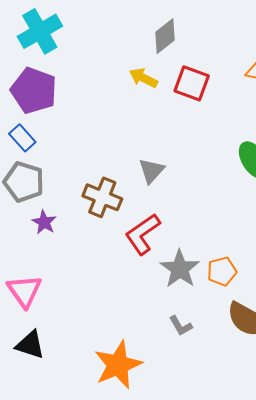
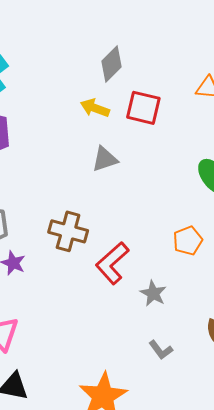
gray triangle: (151, 171) -> (105, 159), moved, turned 36
gray star: (180, 269) -> (153, 293), size x0.7
orange pentagon: (222, 271) -> (188, 241), moved

